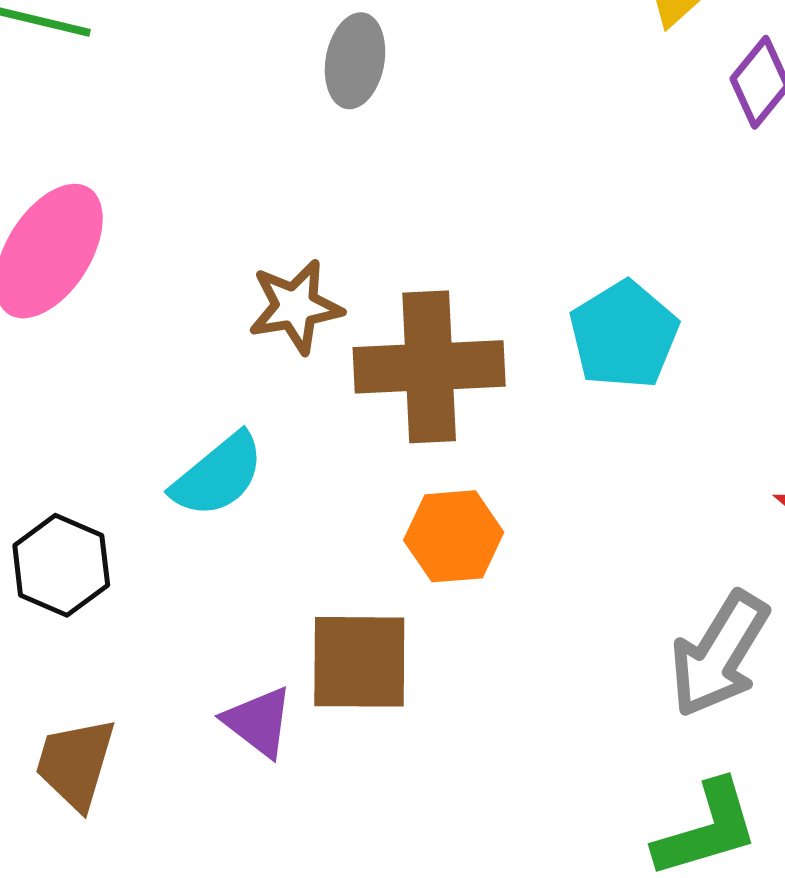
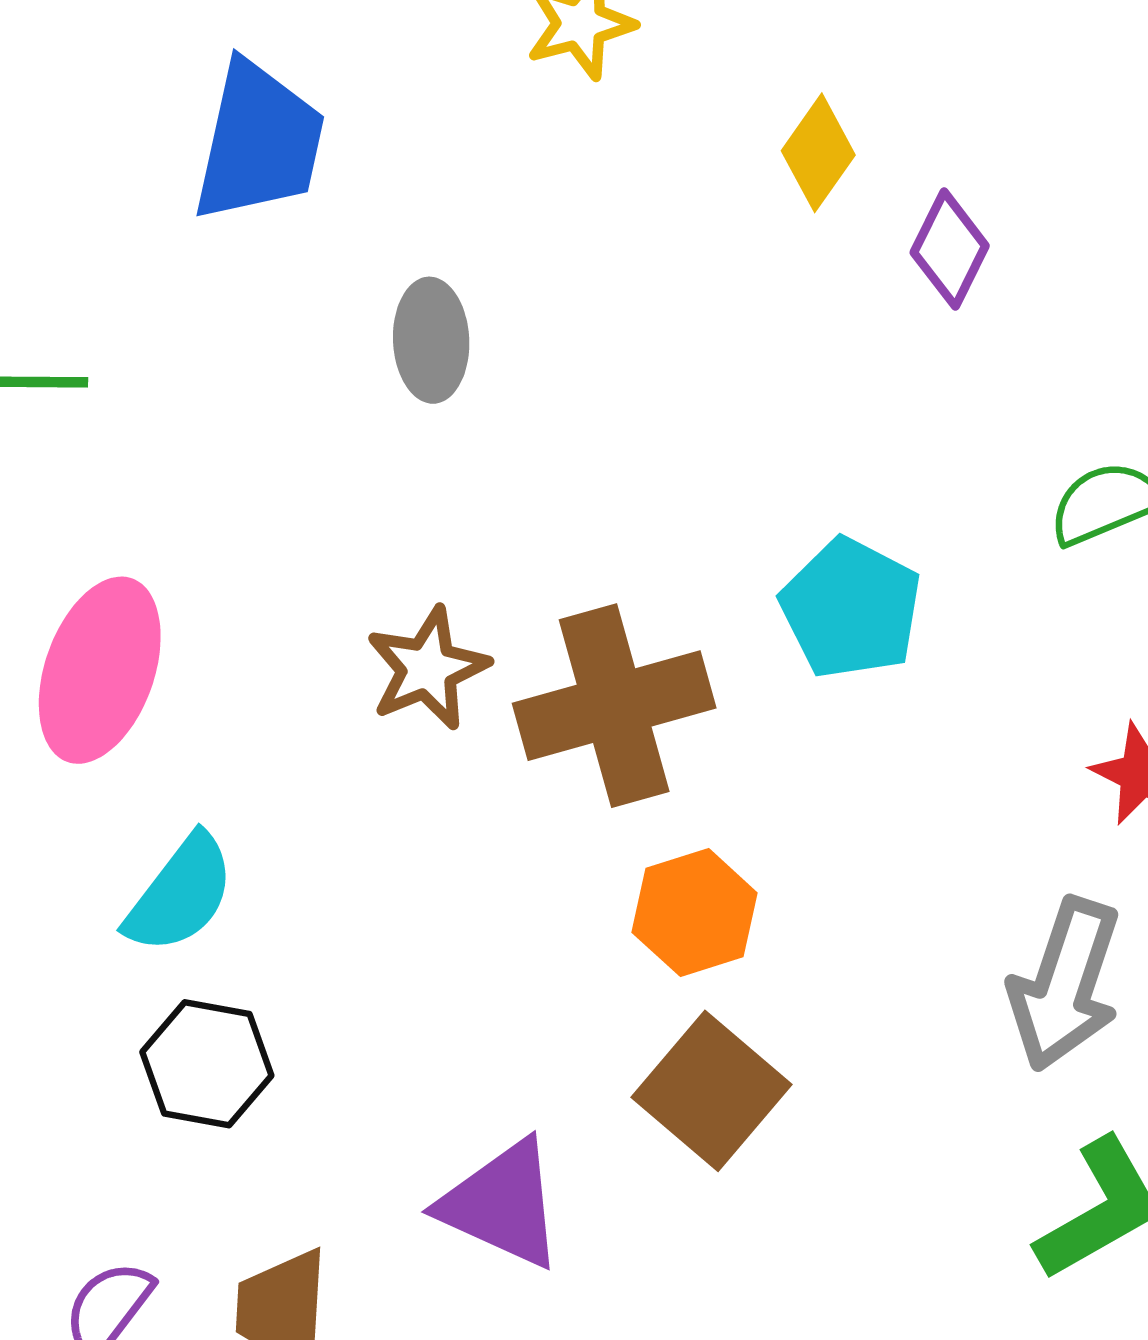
cyan semicircle: (218, 475) -> (180, 894), moved
brown square: (359, 662) -> (712, 1091), moved, turned -37
purple triangle: (258, 722) -> (502, 1204), size x1.4

